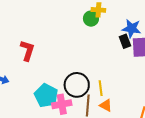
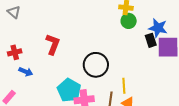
green circle: (91, 19) -> (129, 21), moved
black circle: (77, 85) -> (96, 65), moved

